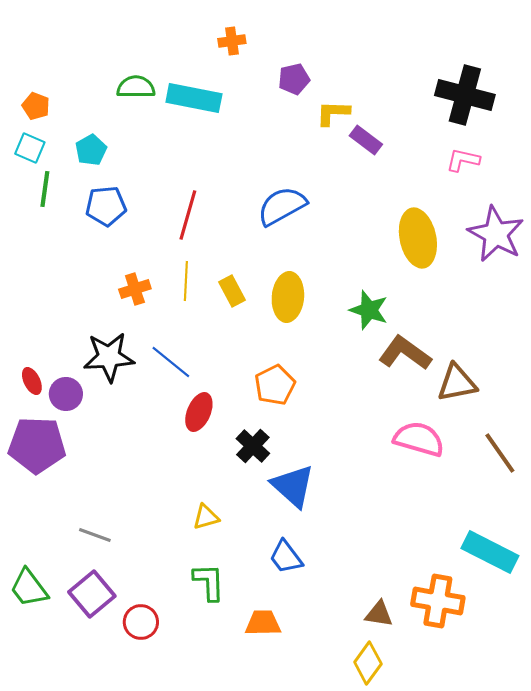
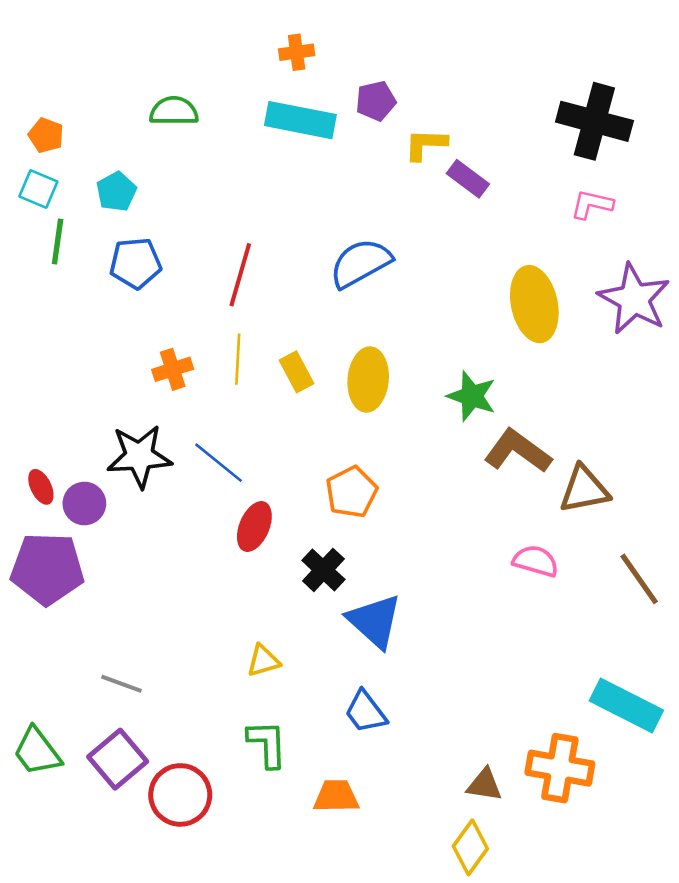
cyan rectangle: (194, 98) -> (300, 120), moved
pink semicircle: (419, 439) -> (536, 561), size x0.7
red circle: (141, 622) -> (180, 795), size x1.4

